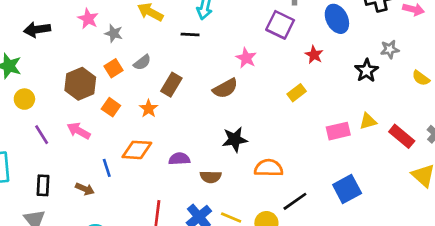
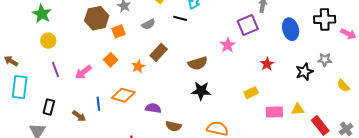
purple square: (280, 25) -> (248, 25), turned 30
red star: (314, 55) -> (267, 64), moved
pink star: (246, 58) -> (228, 45), moved
gray semicircle: (142, 62) -> (148, 24), moved
brown hexagon: (80, 84) -> (97, 18), moved
yellow rectangle: (297, 93) -> (251, 93), moved
pink arrow: (79, 131) -> (83, 72), turned -78
black star: (235, 139) -> (201, 91), moved

